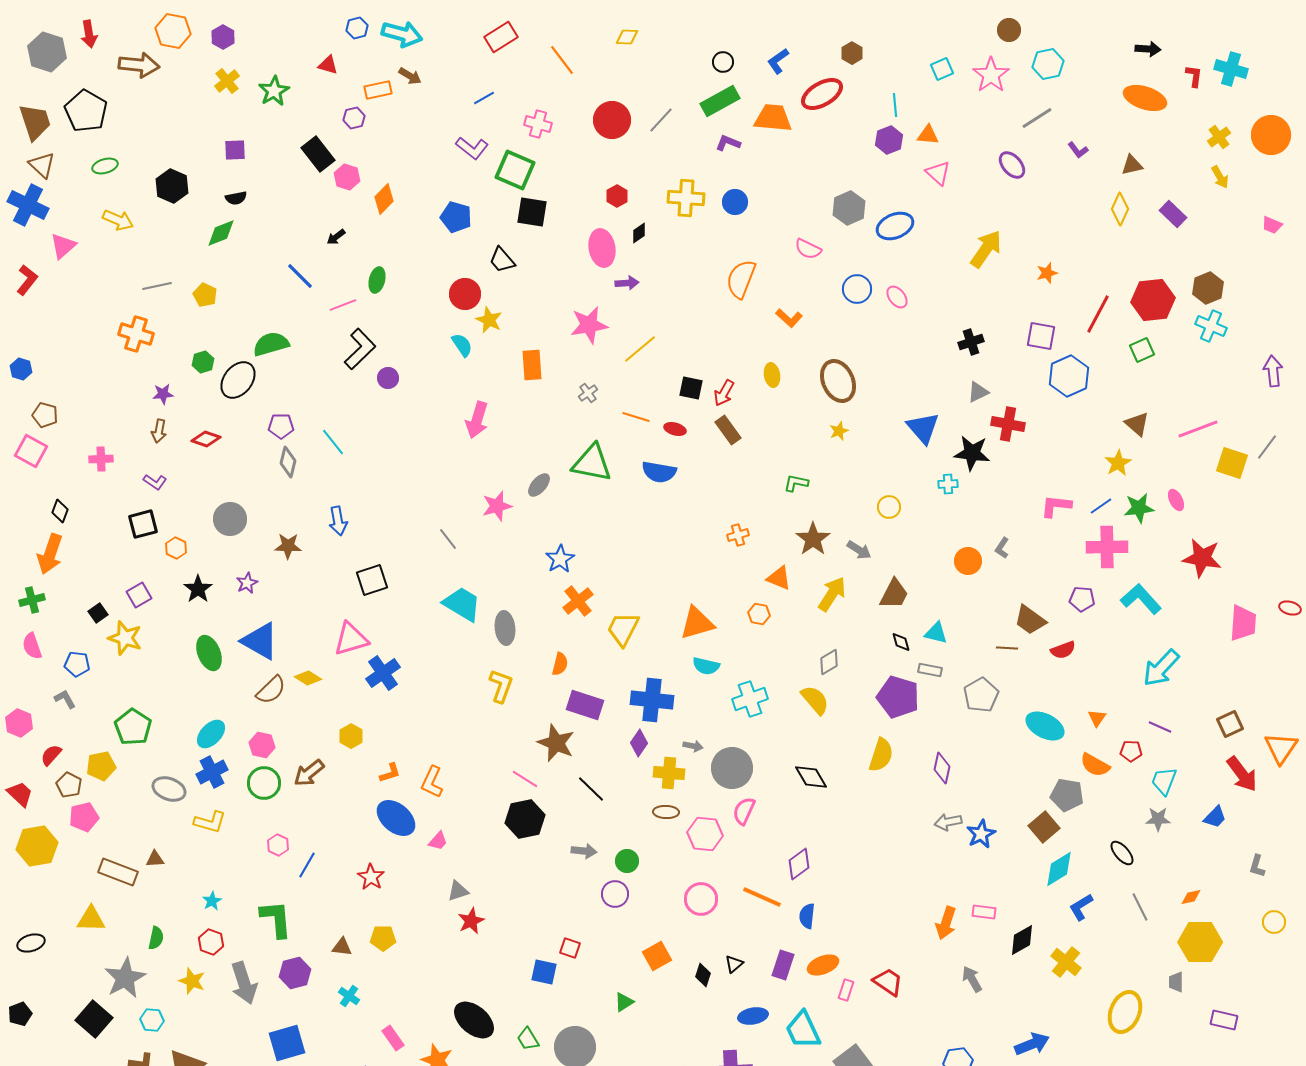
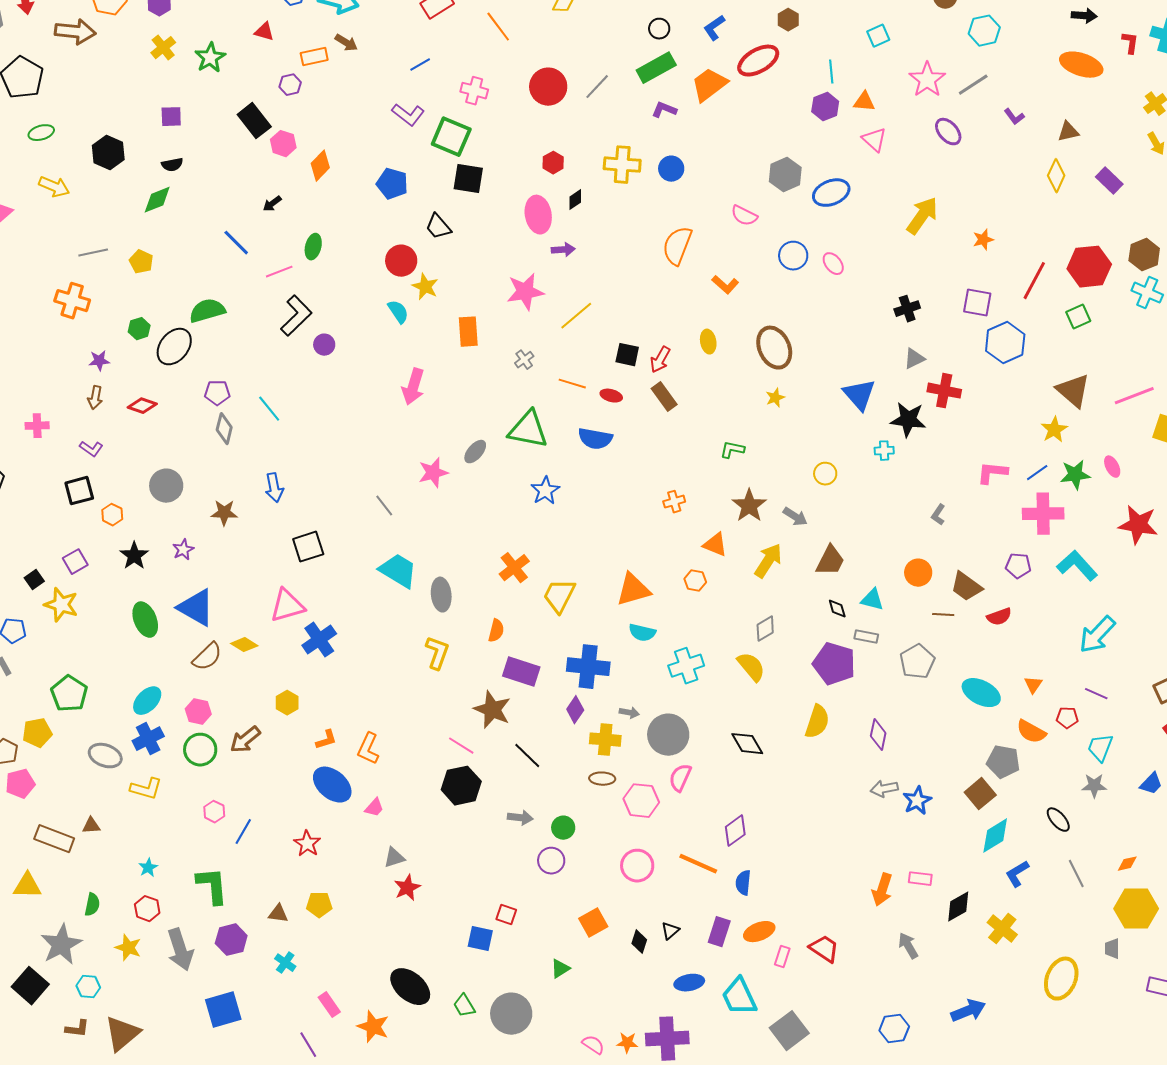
pink star: (991, 75) -> (927, 80), moved
orange trapezoid: (773, 118) -> (709, 85), turned -42
brown triangle: (1137, 424) -> (1073, 391), size x1.4
blue star: (560, 559) -> (545, 491), moved
orange circle: (968, 561) -> (918, 573), moved

